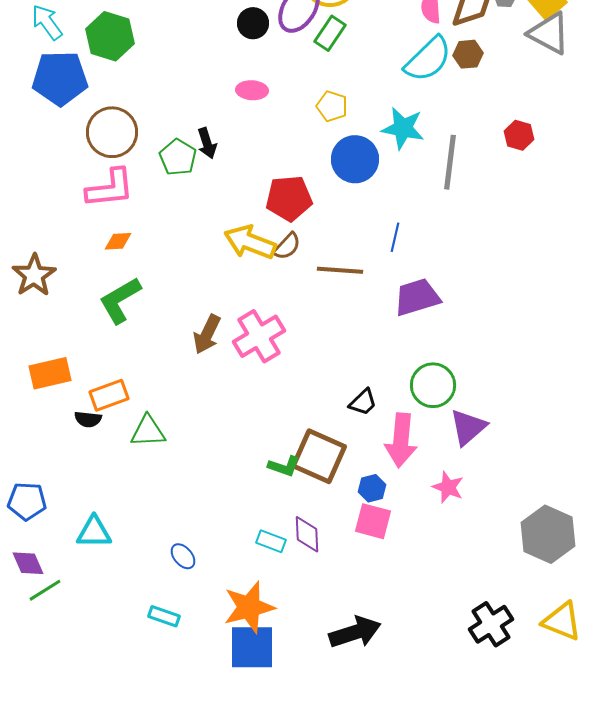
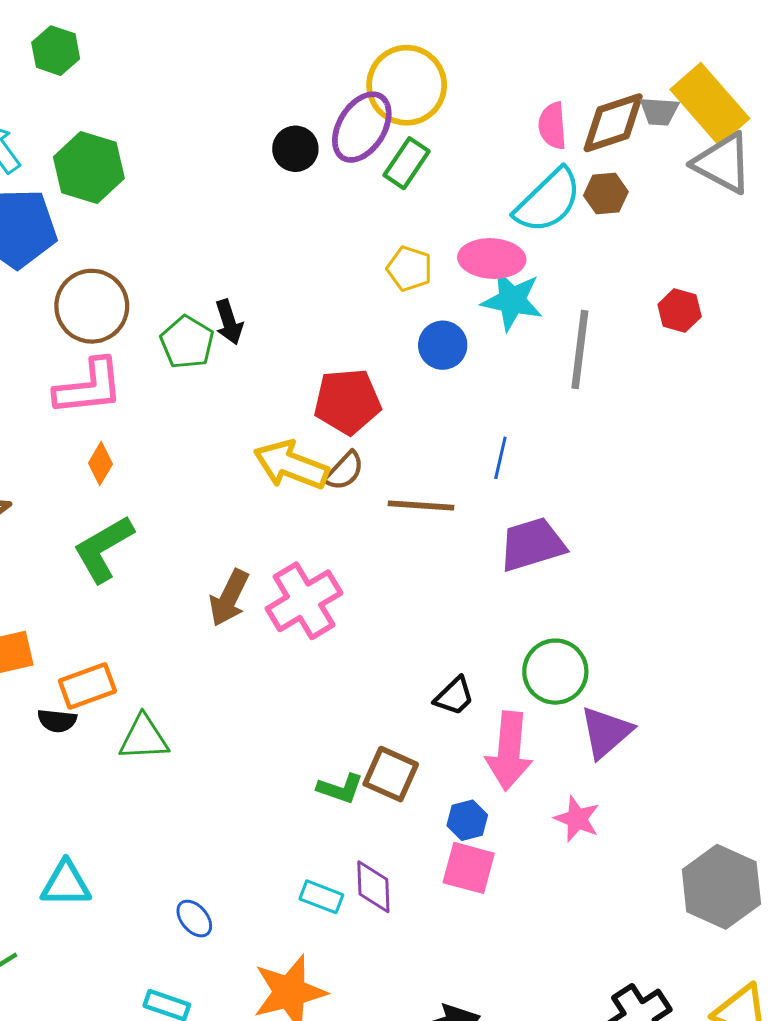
pink ellipse: (252, 90) -> (492, 259), moved, size x1.4
blue circle: (355, 159) -> (443, 345), size x0.7
orange diamond: (118, 241) -> (100, 464), turned -56
brown square: (319, 456) -> (391, 774), size x0.7

